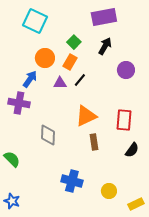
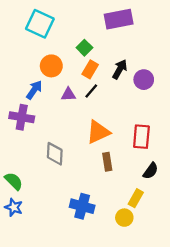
black arrow: (105, 46) -> (120, 69), moved
orange rectangle: (70, 62) -> (90, 69), moved
blue star: (12, 201) -> (14, 207), moved
yellow rectangle: (136, 204) -> (136, 198), moved, turned -35

